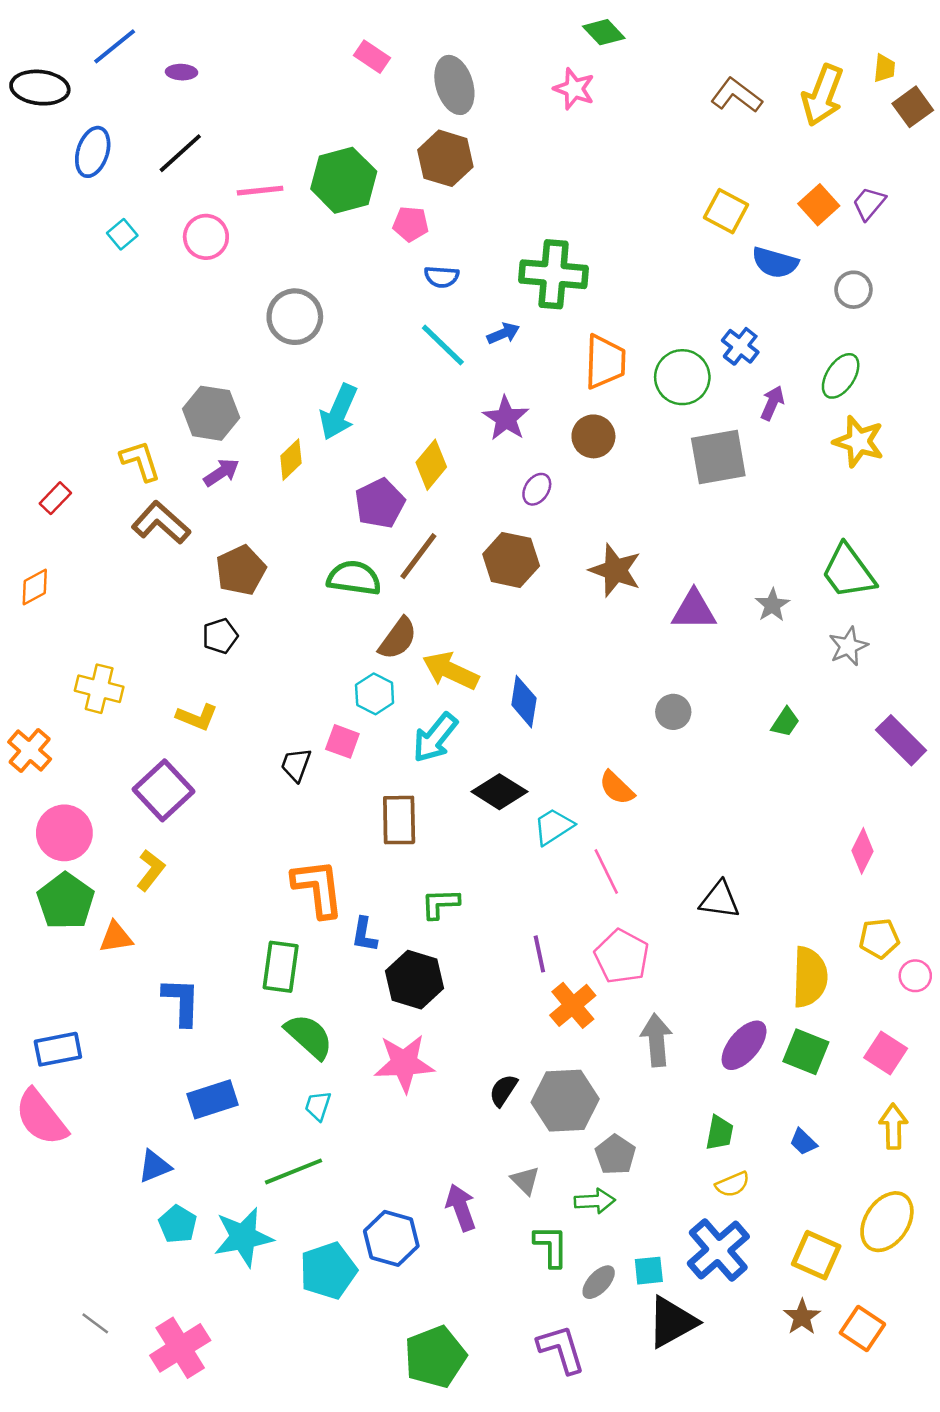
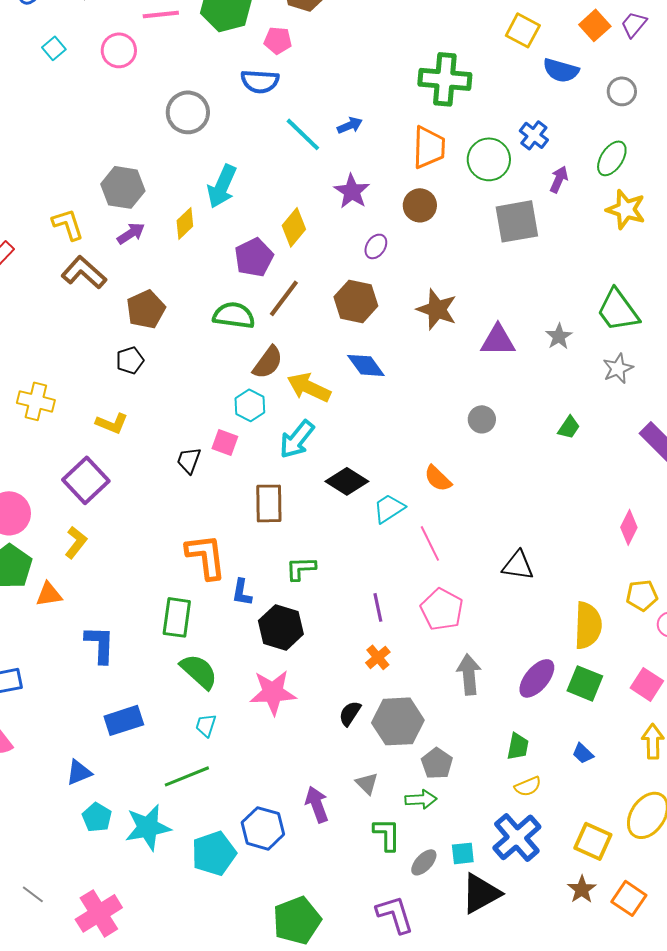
green cross: (554, 274) -> (445, 79), moved
blue semicircle: (442, 277) -> (260, 81), moved, size x1.4
blue diamond: (524, 702) -> (366, 365), moved, turned -45
orange cross: (573, 1005) -> (378, 657), moved, size x0.7

